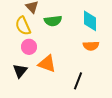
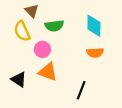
pink circle: (29, 47) -> (42, 49), moved
black triangle: (20, 71) -> (19, 79), turned -35

